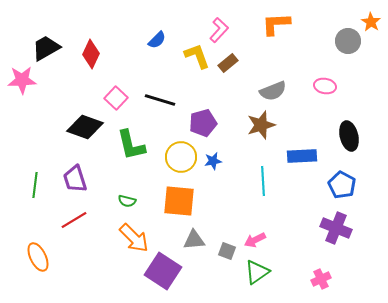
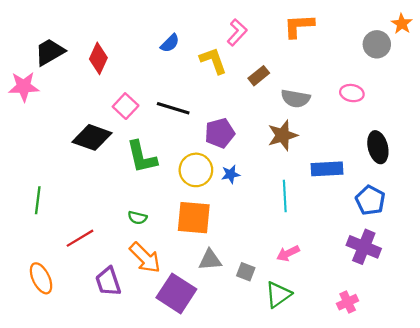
brown rectangle: (228, 63) -> (259, 76), moved
gray semicircle: (273, 91) -> (296, 98), turned 32
purple trapezoid: (75, 179) -> (108, 282), moved
pink arrow: (255, 240) -> (288, 253), moved

